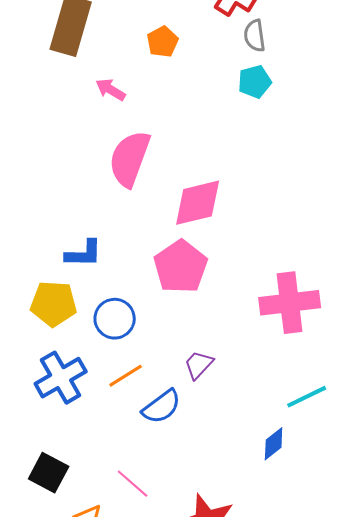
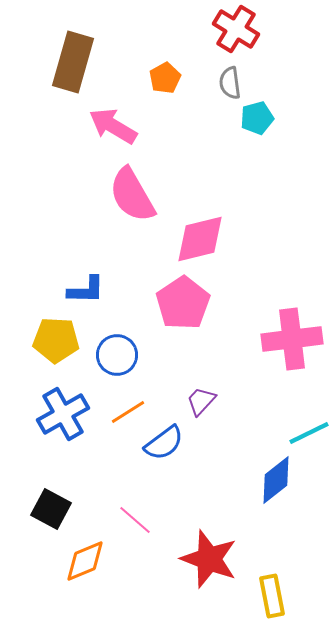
gray semicircle: (255, 36) -> (230, 83), moved
pink arrow: (111, 90) -> (113, 126), size x1.6
pink semicircle: (130, 159) -> (132, 195), turned -50
blue diamond: (274, 444) -> (276, 480), size x1.4

